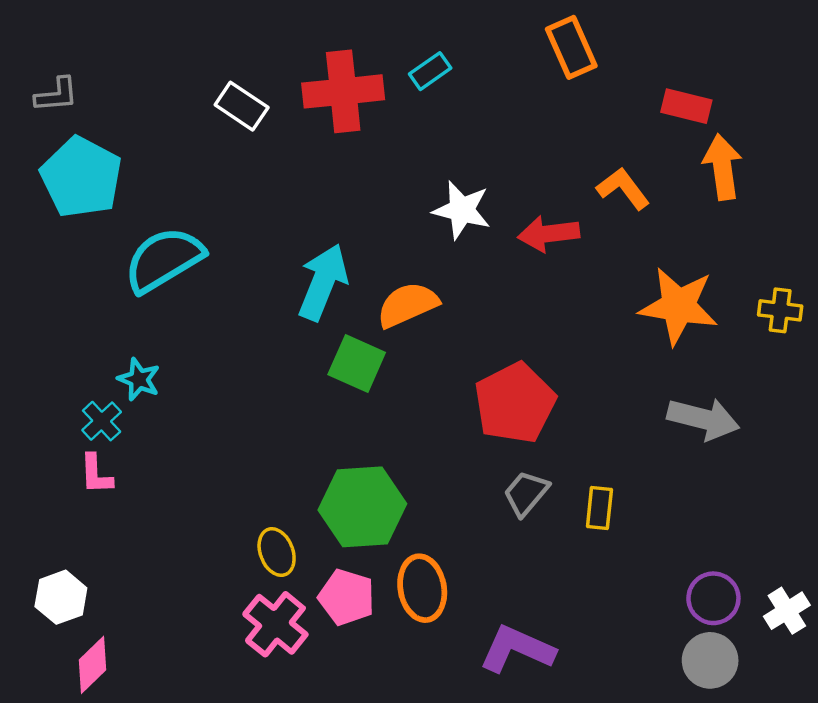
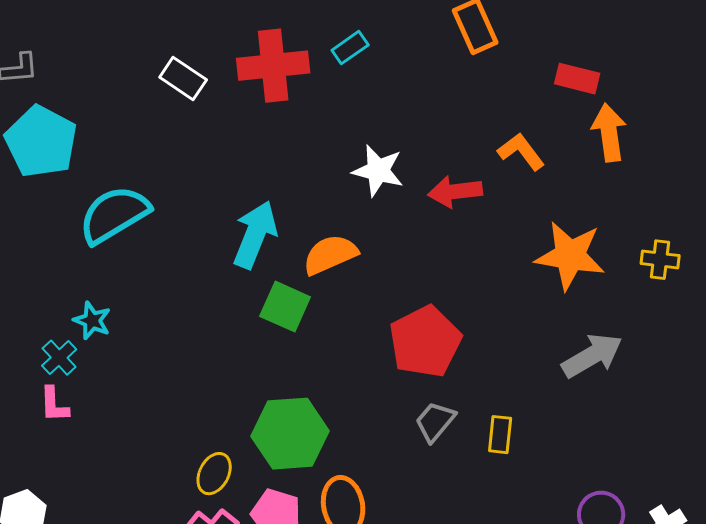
gray arrow: (703, 419) -> (592, 356), turned -44
yellow ellipse: (277, 552) -> (214, 474), turned 48

